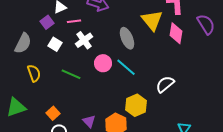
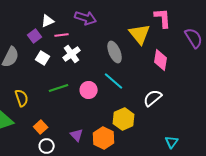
pink diamond: (176, 33) -> (161, 60), moved
pink circle: (103, 63) -> (89, 90), moved
yellow semicircle: (34, 73) -> (22, 98), moved
green line: (71, 74) -> (59, 88), turned -42

